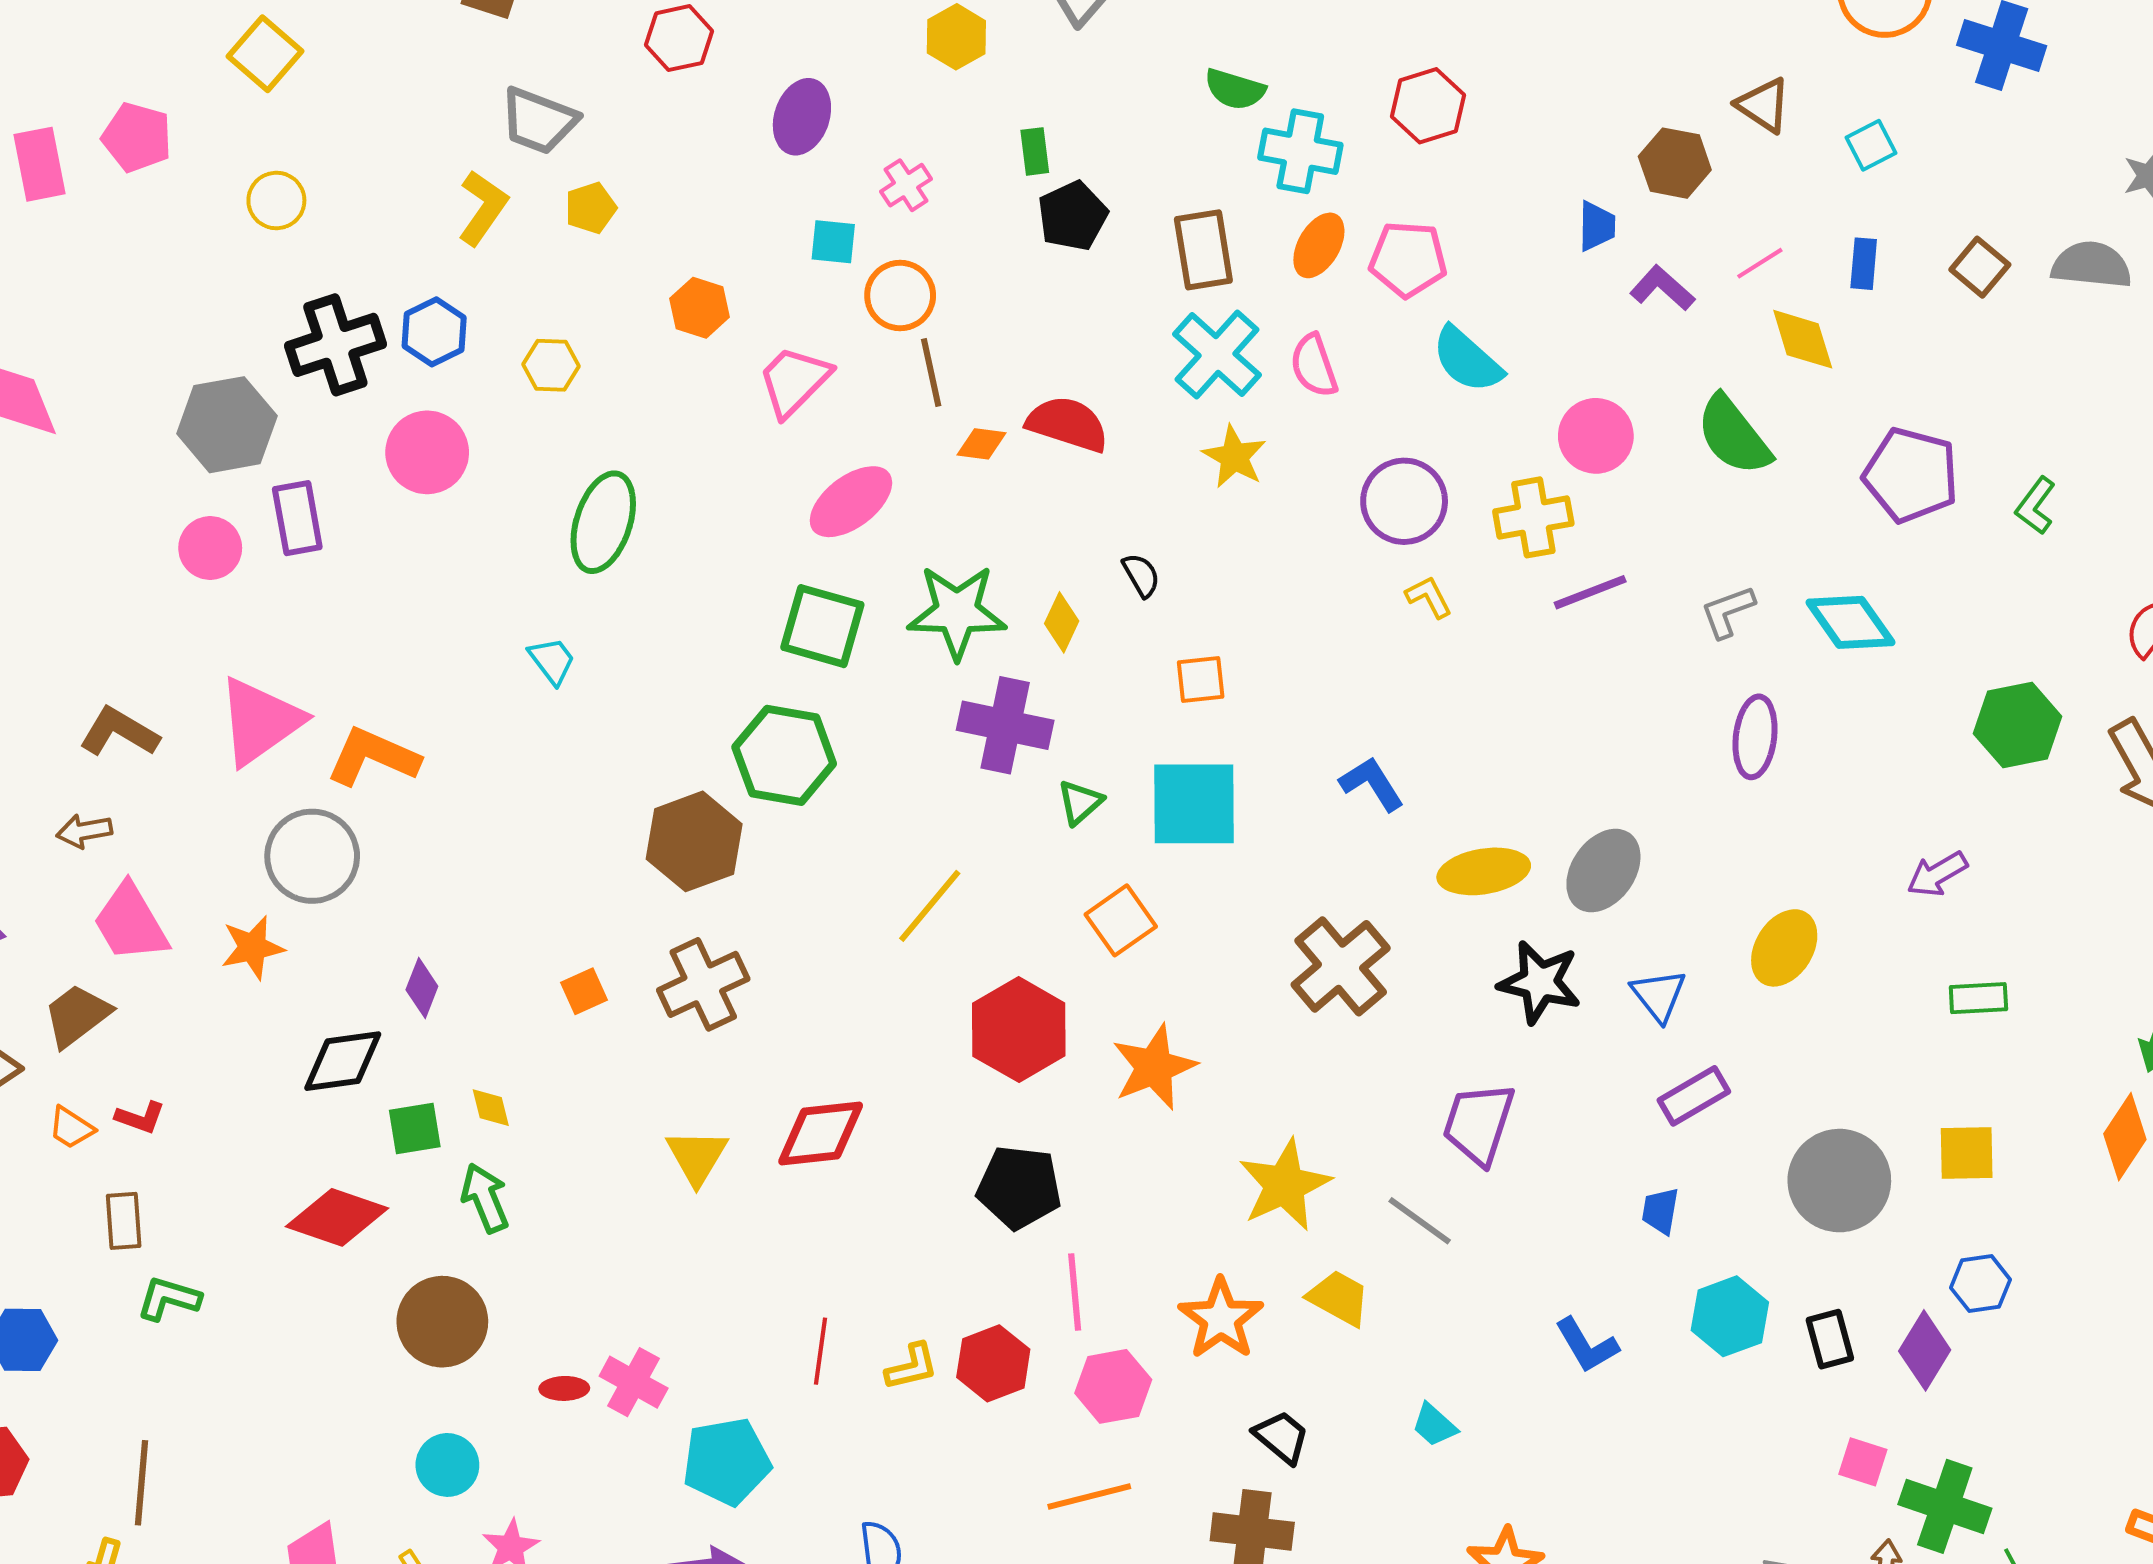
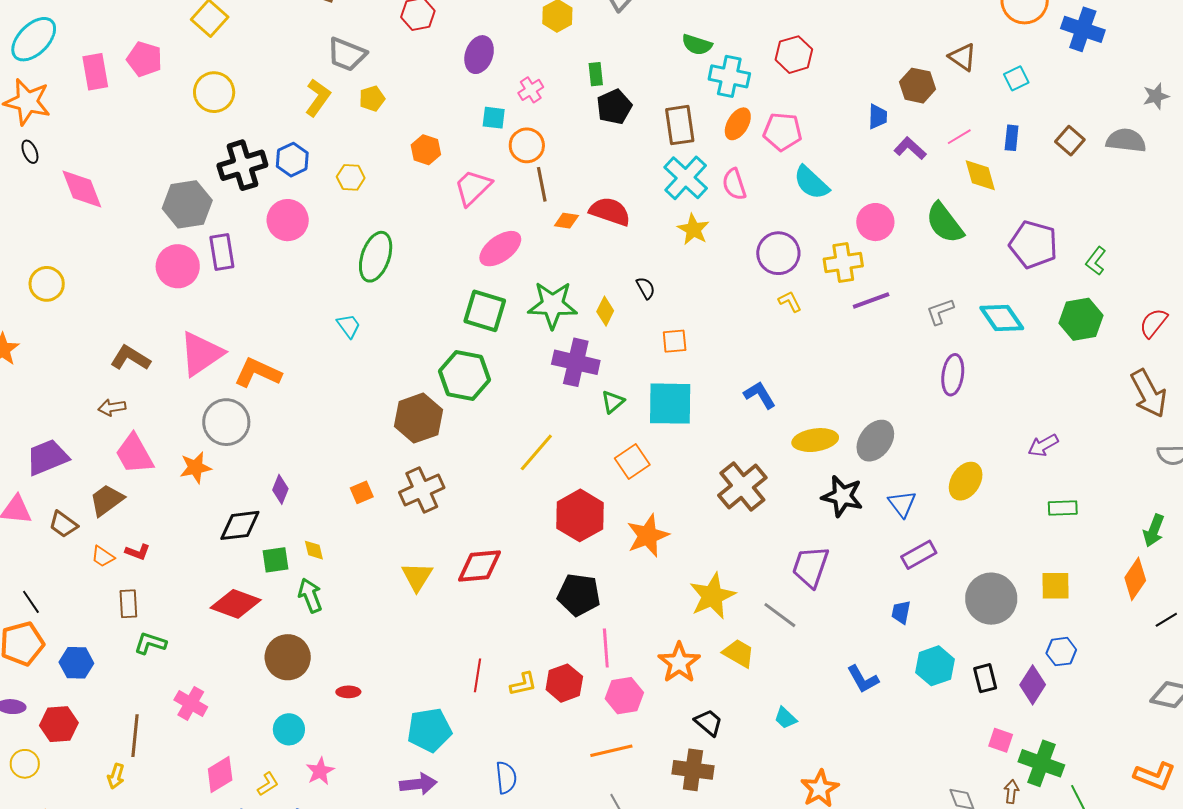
yellow circle: (276, 201) -> (214, 92), size x1.4
pink circle: (210, 548) -> (178, 266), size x1.4
green hexagon: (2018, 725) -> (1081, 319), moved
pink cross: (634, 1382) -> (191, 703), moved

